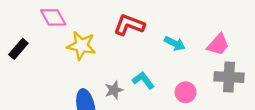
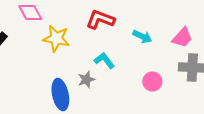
cyan L-shape: (143, 80) -> (104, 60), moved

